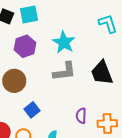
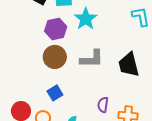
cyan star: (64, 42) -> (86, 19), moved
brown circle: (14, 81) -> (55, 57), moved

